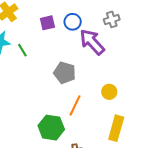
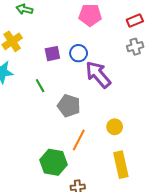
gray cross: (112, 19) -> (135, 47), moved
green line: (22, 50) -> (40, 86), moved
yellow rectangle: (116, 128) -> (121, 165), turned -30

